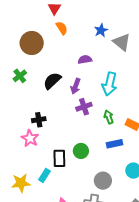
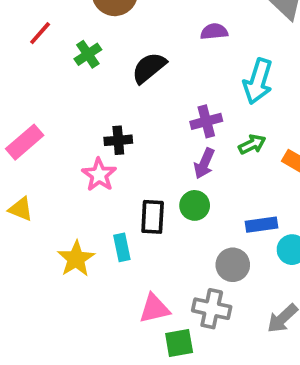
purple arrow: (76, 86) -> (204, 163), moved
green arrow: (109, 117) -> (252, 144), turned 80
blue rectangle: (115, 144) -> (262, 225), moved
cyan rectangle: (44, 175) -> (122, 247), turned -48
yellow star: (21, 183) -> (76, 259), turned -30

